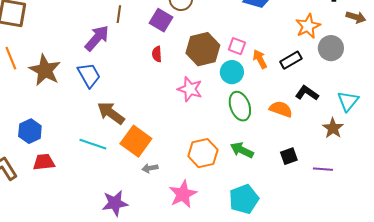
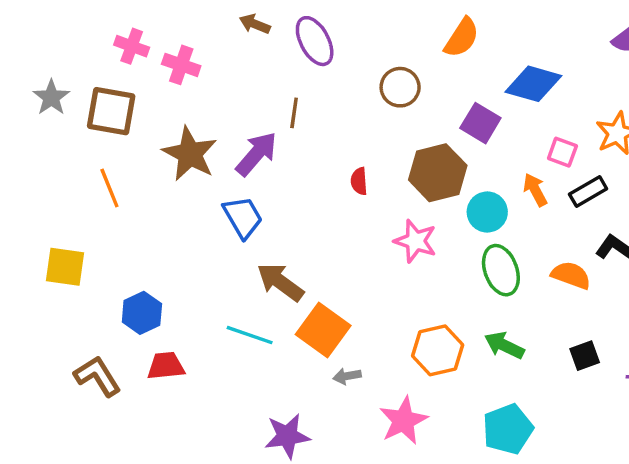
purple square: (161, 20) -> (480, 123), moved
pink square: (237, 46) -> (562, 152), moved
brown star: (45, 70) -> (190, 154), moved

